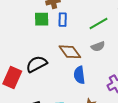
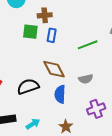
gray semicircle: (98, 46) -> (86, 79), moved
black semicircle: (37, 64) -> (28, 87), moved

